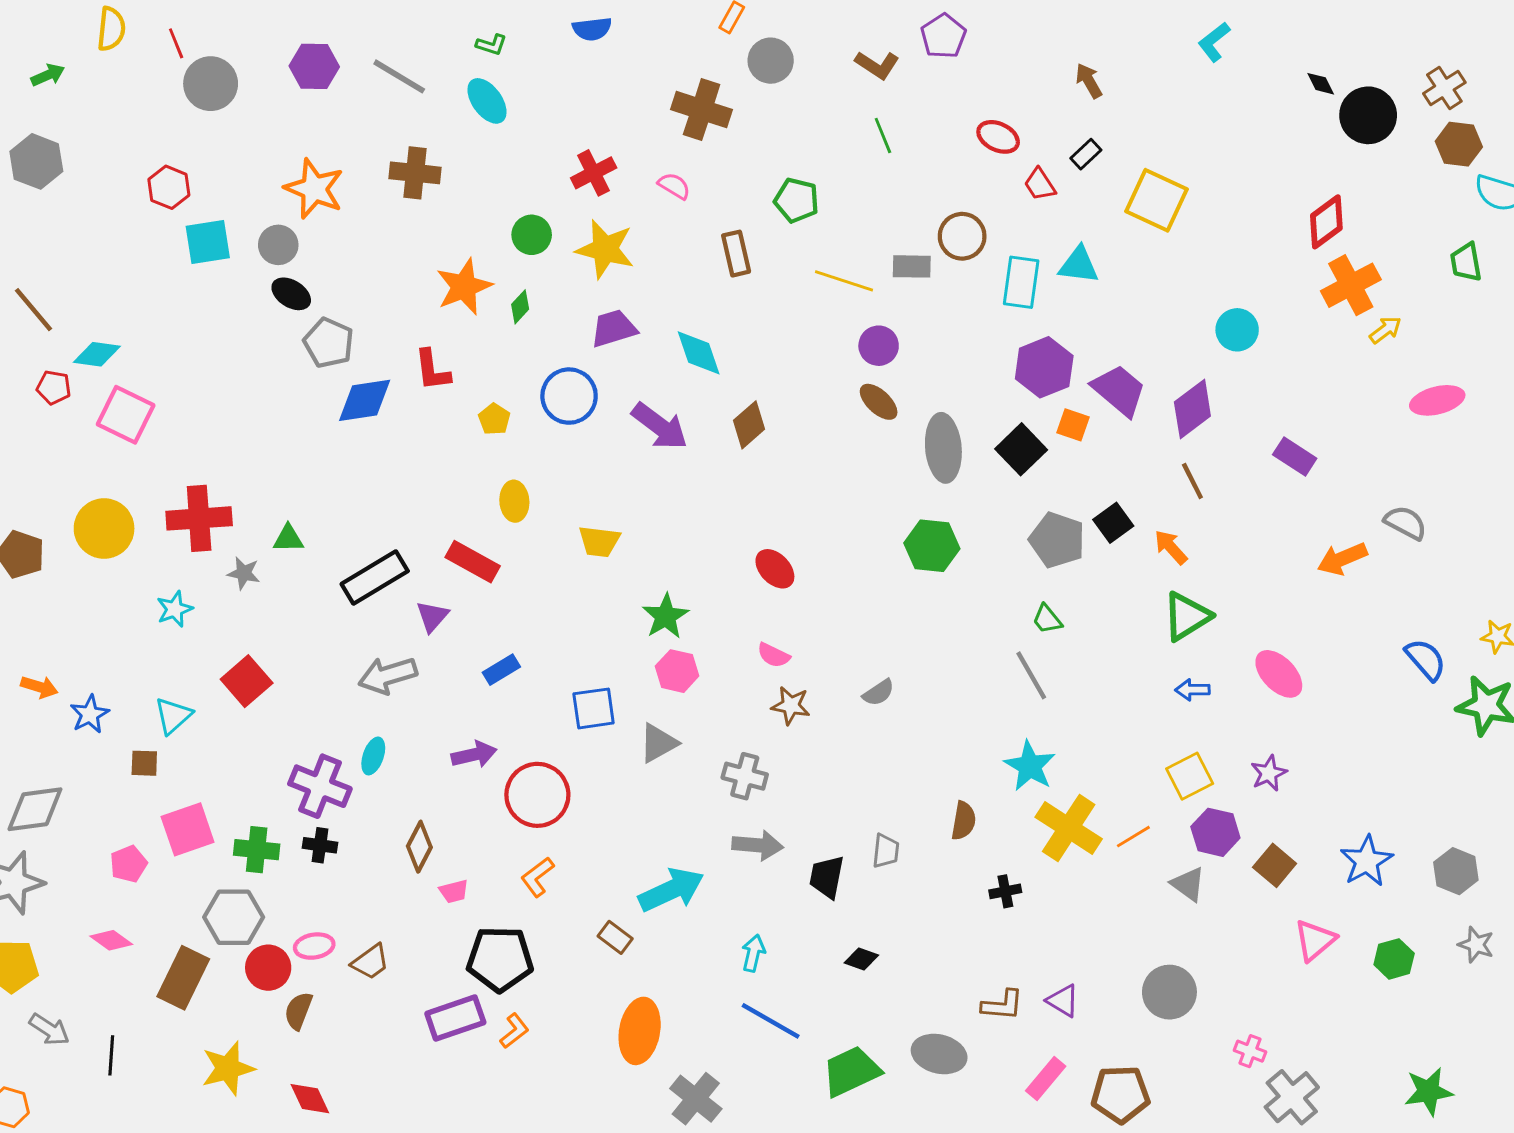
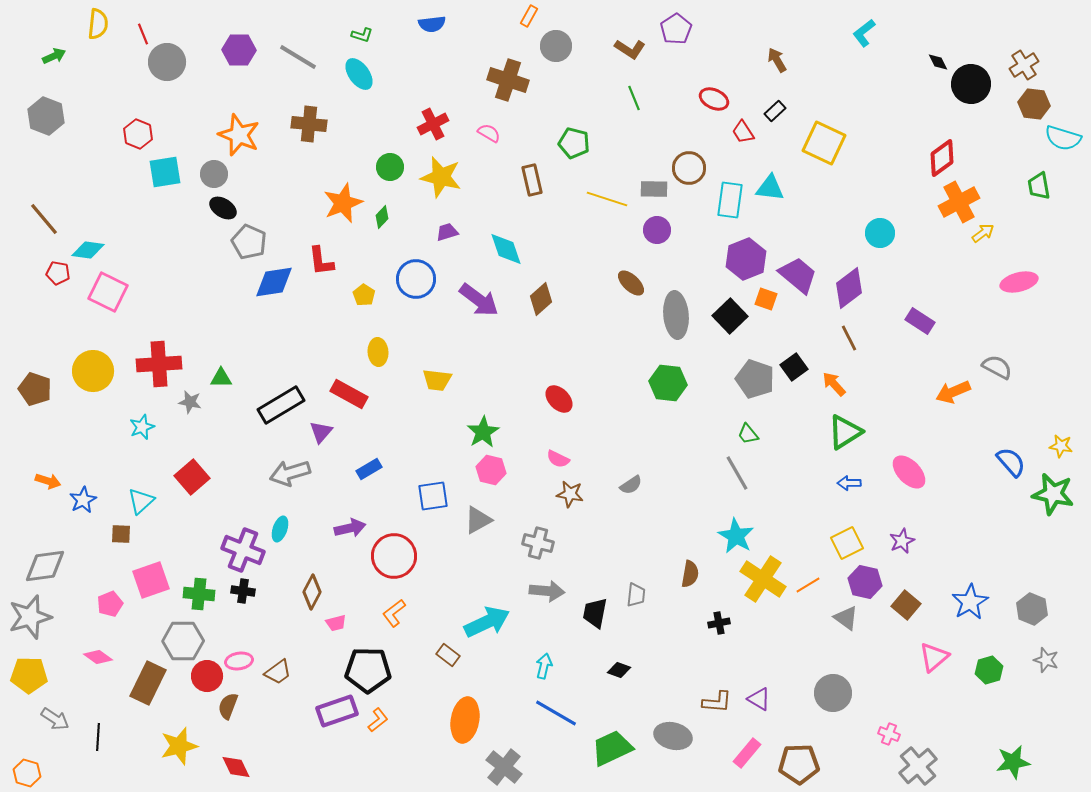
purple trapezoid: (614, 328) -> (447, 232), size x0.7
purple circle: (879, 346) -> (657, 230), moved

